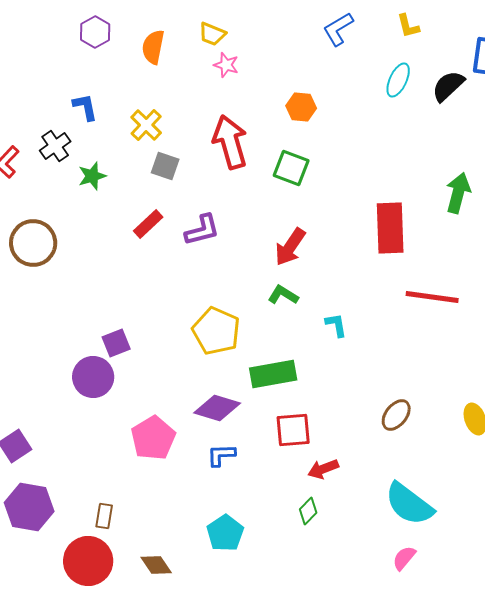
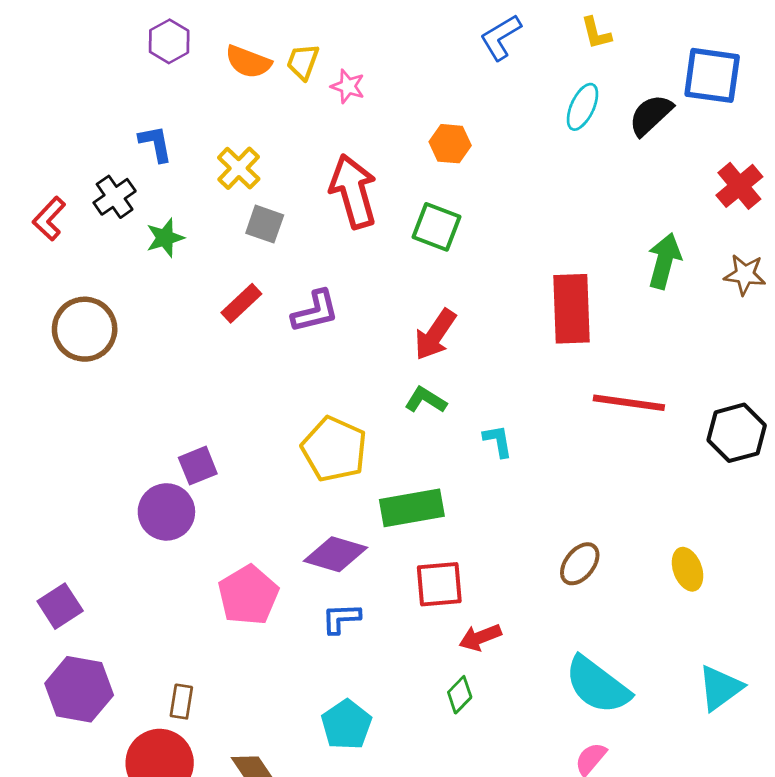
yellow trapezoid: (212, 34) -> (303, 62), moved, turned 88
orange semicircle: (153, 47) -> (248, 62), turned -80

